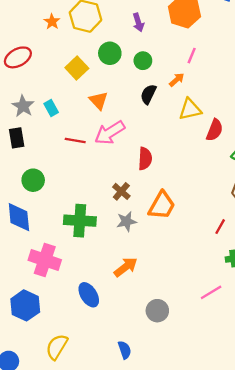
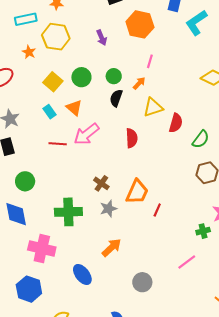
orange star: (52, 22) -> (29, 52), moved
green circle: (110, 53) -> (81, 77), moved
green circle: (143, 61) -> (114, 76), moved
cyan rectangle: (51, 108) -> (49, 112), moved
red semicircle: (145, 159) -> (132, 138), moved
red line: (220, 227) -> (157, 210), moved

